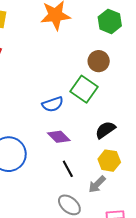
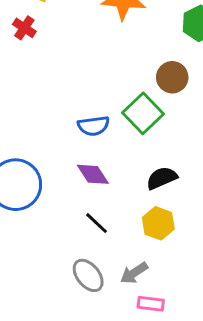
black line: (68, 169) -> (97, 223), turned -30
gray arrow: (97, 184) -> (134, 273), moved

